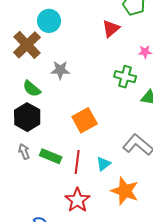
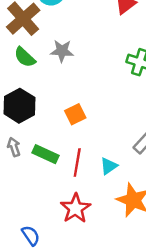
green semicircle: (32, 89) -> (25, 57), moved
orange square: (85, 120) -> (75, 114), moved, size x0.7

